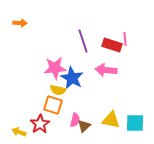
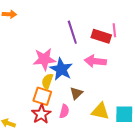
yellow semicircle: (58, 90) -> (47, 81), turned 98
red star: (40, 124) -> (41, 114), moved
brown triangle: (84, 126) -> (76, 93), moved

